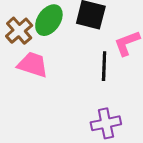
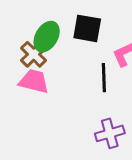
brown cross: (19, 31) -> (34, 54), moved

